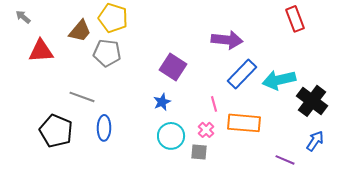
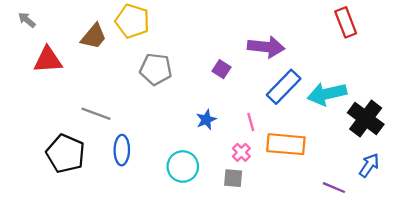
gray pentagon: (107, 53) -> (156, 69), moved
purple square: (173, 67) -> (221, 69), moved, size x0.6
blue star: (162, 102) -> (206, 120), moved
cyan circle: (171, 136) -> (183, 166), moved

